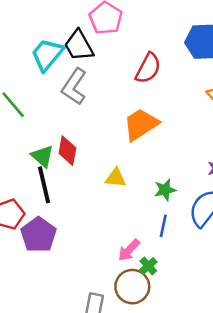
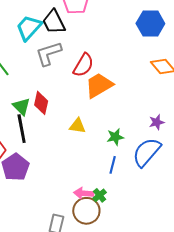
red semicircle: (148, 68) -> (83, 65), moved
gray L-shape: (74, 87) -> (49, 53), turned 36
pink arrow: (129, 250) -> (84, 193), moved, turned 48

